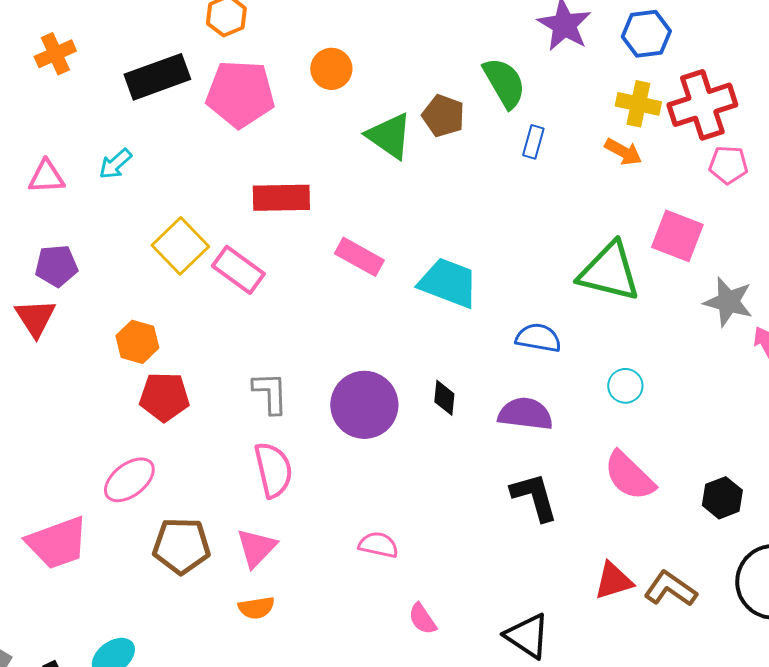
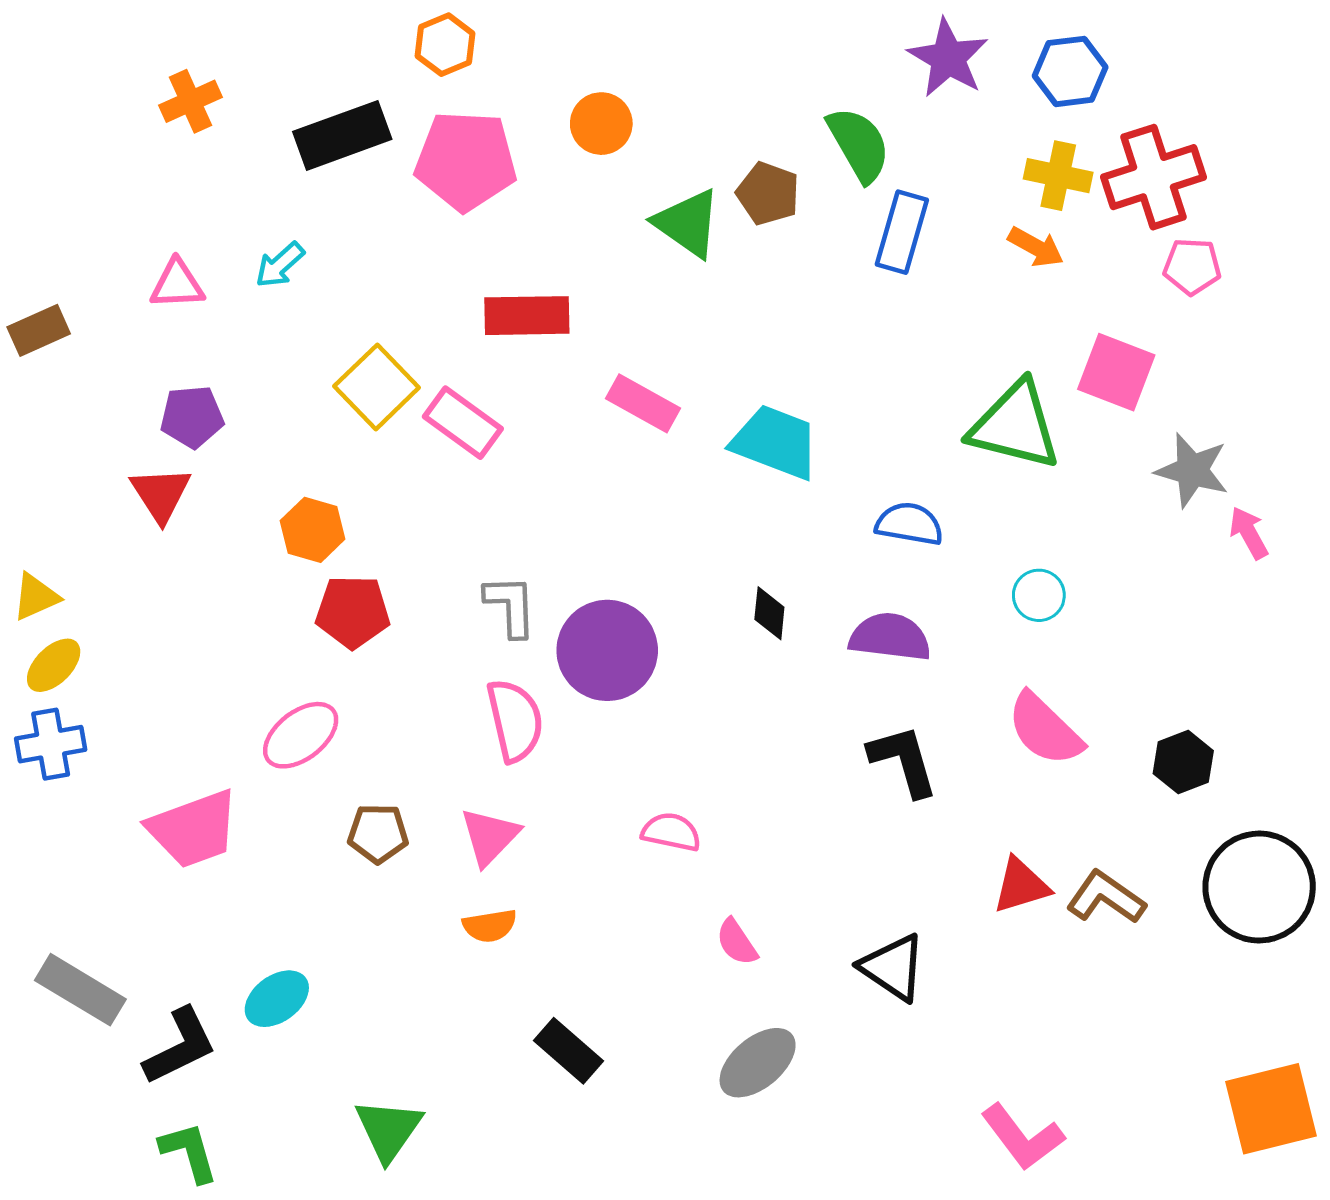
blue rectangle: (533, 142) -> (902, 232), size x1.6
purple circle: (364, 405) -> (607, 650), moved
brown pentagon: (181, 546) -> (378, 833), size x0.7

